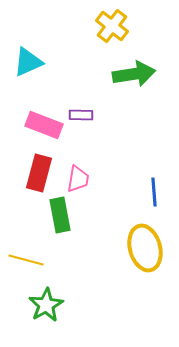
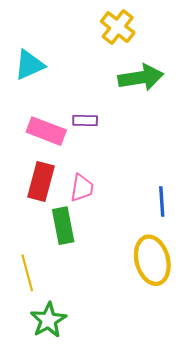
yellow line: (26, 260) -> (27, 273), turned 60

